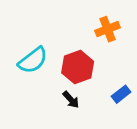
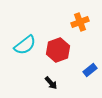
black arrow: (71, 100) -> (51, 83), moved

